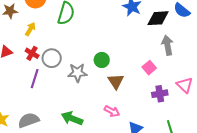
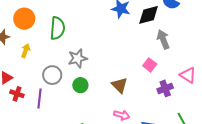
red cross: (32, 53) -> (17, 94), moved
green circle: (102, 60) -> (80, 85), moved
gray star: (77, 73) -> (78, 58), moved

